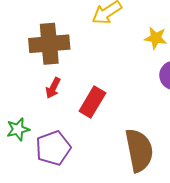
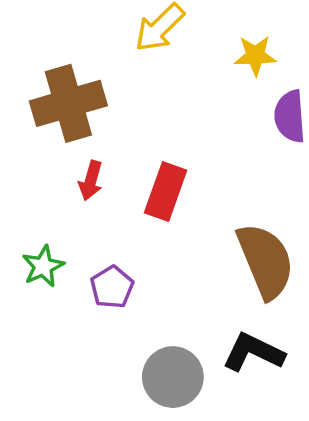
purple pentagon: (53, 148) -> (112, 287), size x0.7

